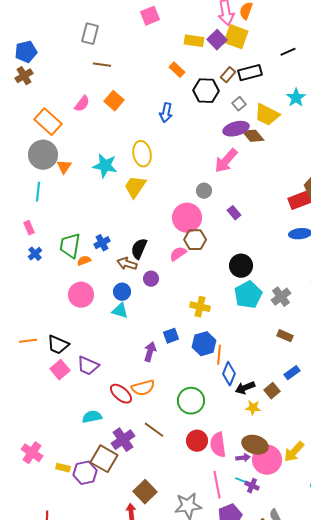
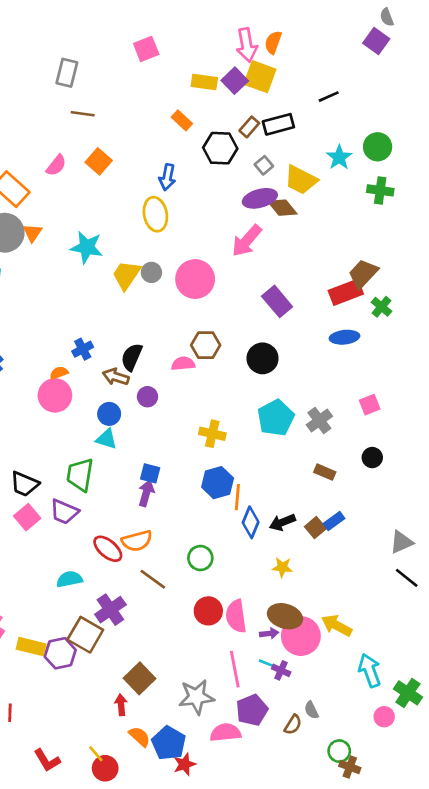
yellow ellipse: (142, 154) -> (155, 214), moved
orange triangle: (64, 167) -> (32, 233), moved
gray circle: (204, 191) -> (151, 272), moved
purple rectangle: (234, 213) -> (277, 301), moved, size x1.6
pink circle: (187, 218) -> (195, 279), moved
green trapezoid: (70, 246) -> (80, 475), moved
pink semicircle: (178, 254) -> (183, 364), turned 30
black circle: (241, 266) -> (263, 358), moved
pink circle: (81, 295) -> (55, 395), moved
blue square: (171, 336) -> (150, 473), moved, turned 35
black arrow: (245, 388) -> (282, 522), moved
brown square: (272, 391) -> (315, 528), moved
green circle: (191, 401) -> (200, 558), size x0.7
brown line: (154, 430) -> (153, 579), moved
yellow arrow: (294, 452) -> (337, 625), turned 75
yellow rectangle: (63, 468) -> (31, 647), size x1.5

